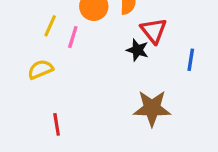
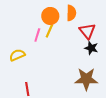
yellow line: (50, 26) -> (49, 31), moved
black star: (137, 50) -> (91, 48), moved

